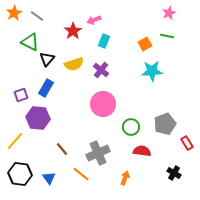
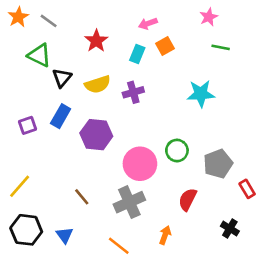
pink star: (169, 13) -> (209, 17), moved
pink arrow: (94, 20) -> (148, 24), moved
orange square: (145, 44) -> (165, 46), moved
purple cross: (101, 70) -> (133, 92), turned 35
pink circle: (103, 104) -> (140, 164), moved
purple hexagon: (38, 118) -> (96, 135), moved
green circle: (131, 127) -> (177, 151), moved
red semicircle: (142, 151) -> (188, 199), turned -72
orange line: (81, 174) -> (119, 246), moved

